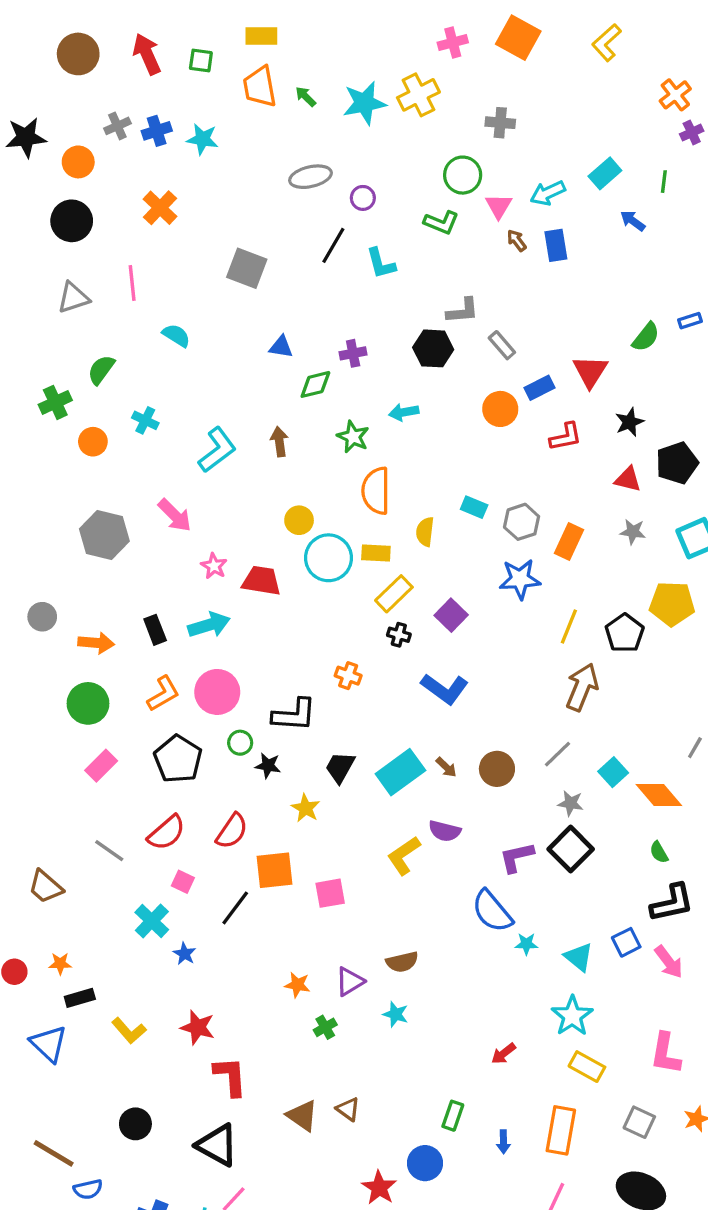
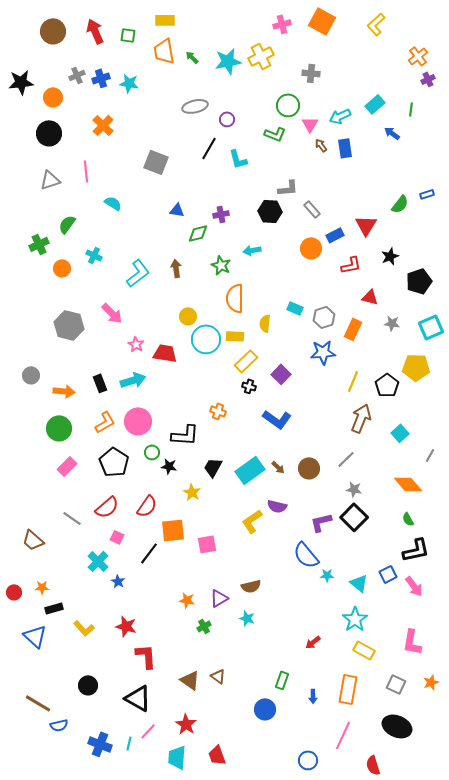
red triangle: (628, 479) -> (370, 297), moved
cyan square: (613, 772) -> (400, 433), moved
red star: (379, 1188) -> (186, 724), moved

